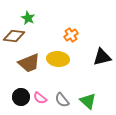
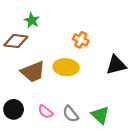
orange cross: (71, 35) -> (81, 40), turned -32
black circle: (21, 97) -> (14, 109), moved

